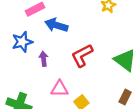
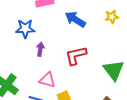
blue arrow: (56, 25) -> (75, 19), moved

